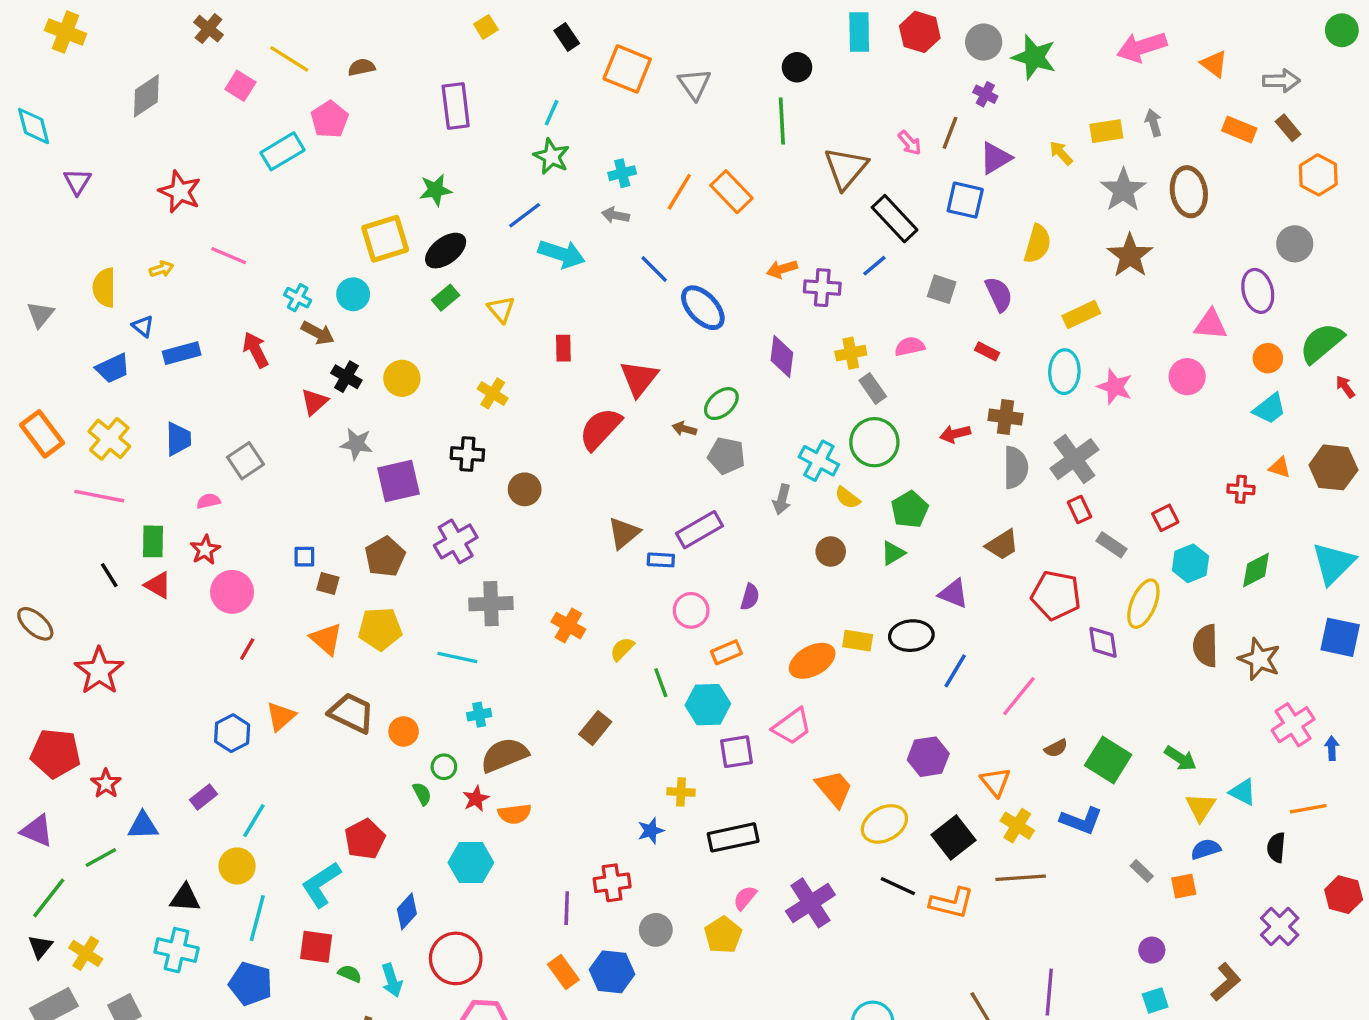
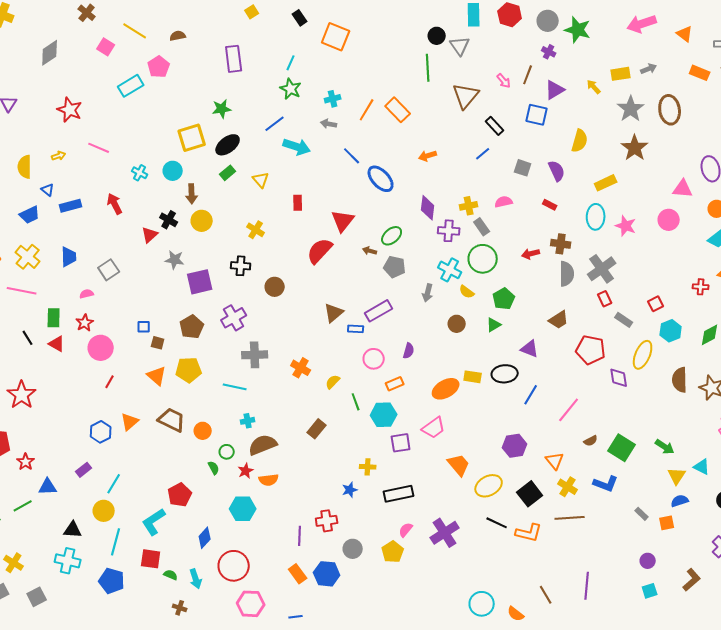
gray triangle: (694, 84) -> (460, 46), moved
gray arrow: (1154, 123) -> (649, 69), turned 84
black rectangle: (895, 219) -> (495, 126), size x0.7
purple cross: (822, 288) -> (449, 231), moved
brown arrow: (318, 333) -> (192, 194), moved, turned 60

